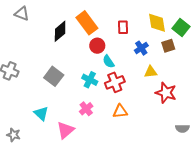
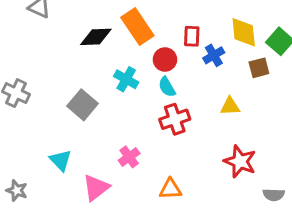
black diamond: (60, 31) -> (96, 37), turned 35
red circle: (97, 46) -> (165, 59), moved
blue cross: (141, 48) -> (214, 55), moved
cyan cross: (90, 80) -> (126, 79), moved
red star: (166, 93) -> (240, 161), moved
orange triangle: (120, 111) -> (170, 189), moved

